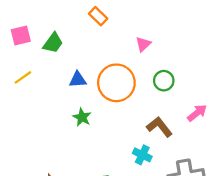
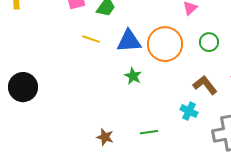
yellow line: (23, 77) -> (91, 39), moved, turned 54
blue triangle: (78, 80) -> (129, 41), size x1.5

